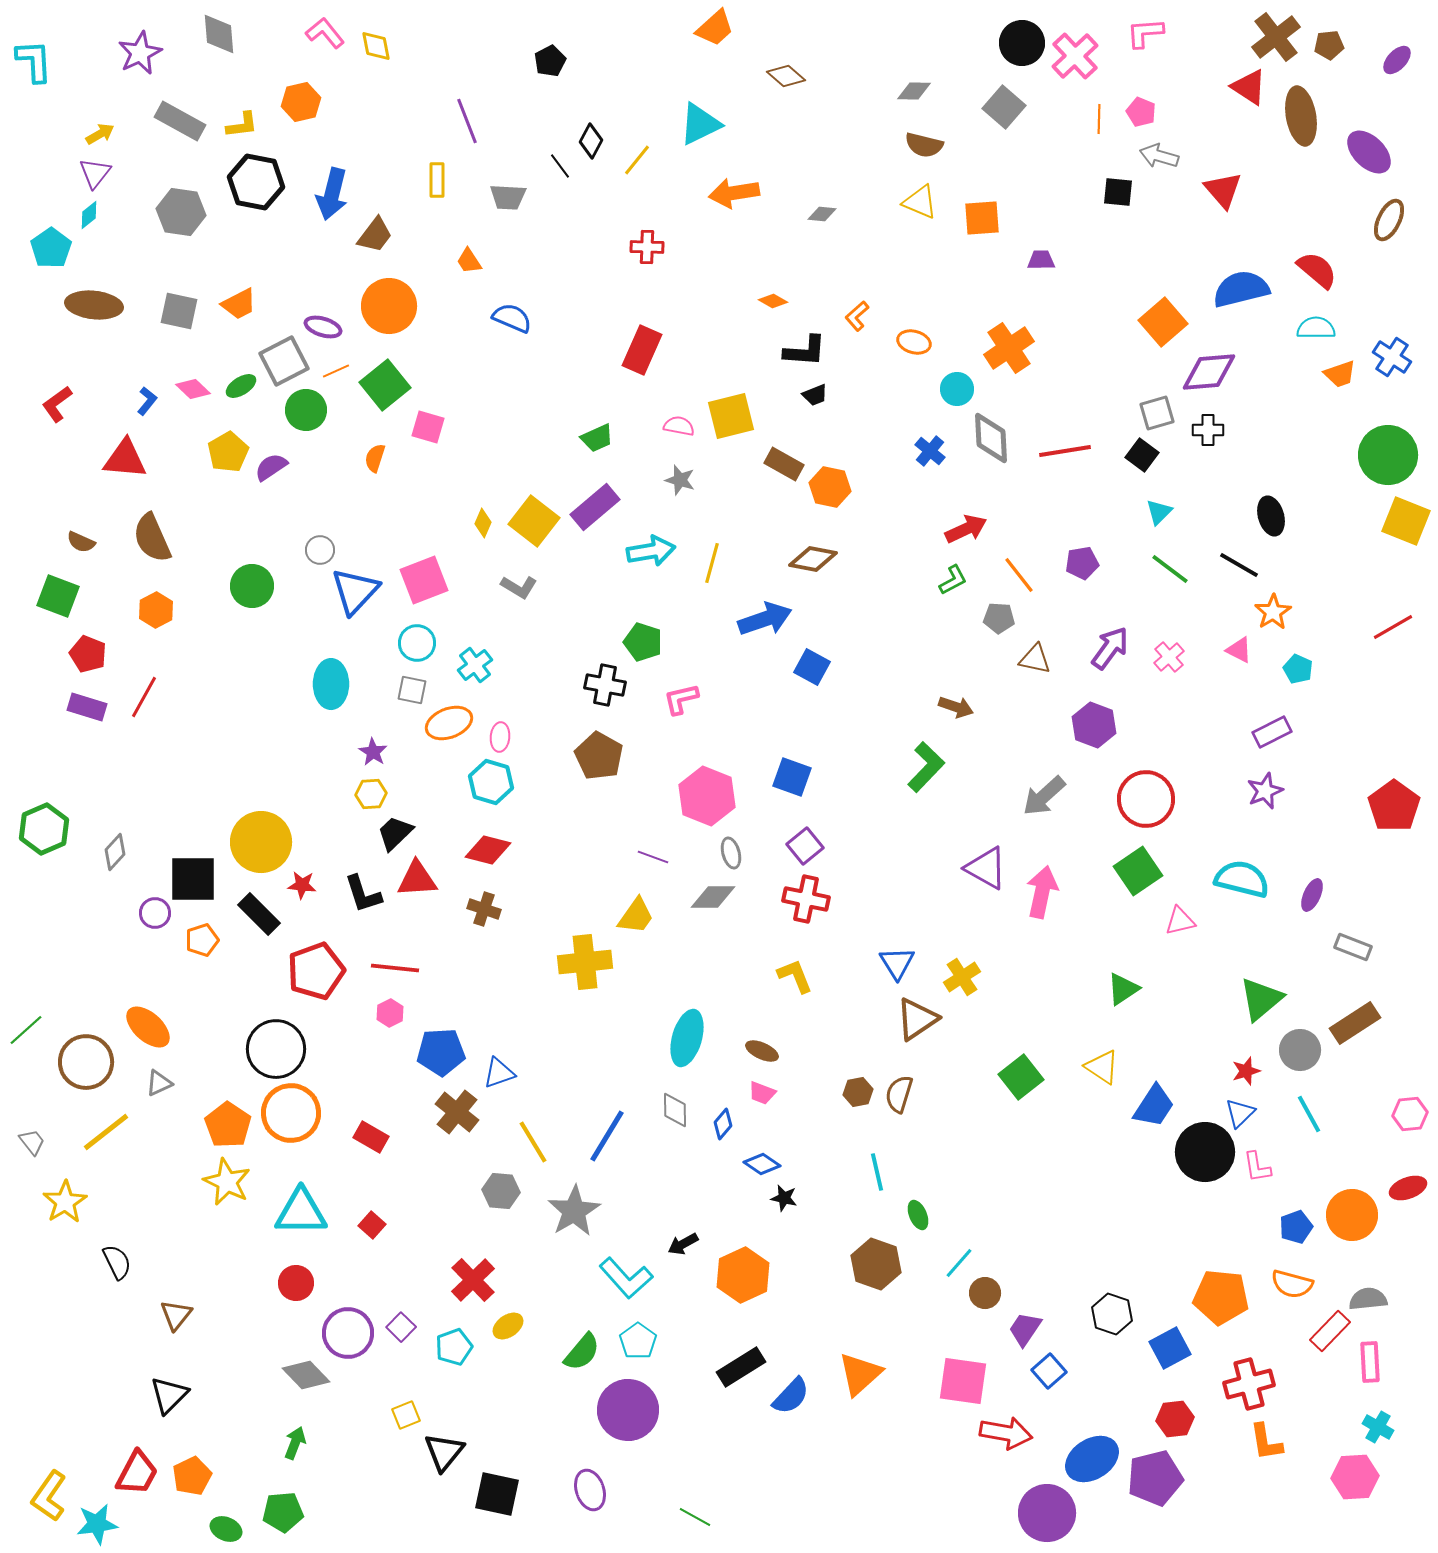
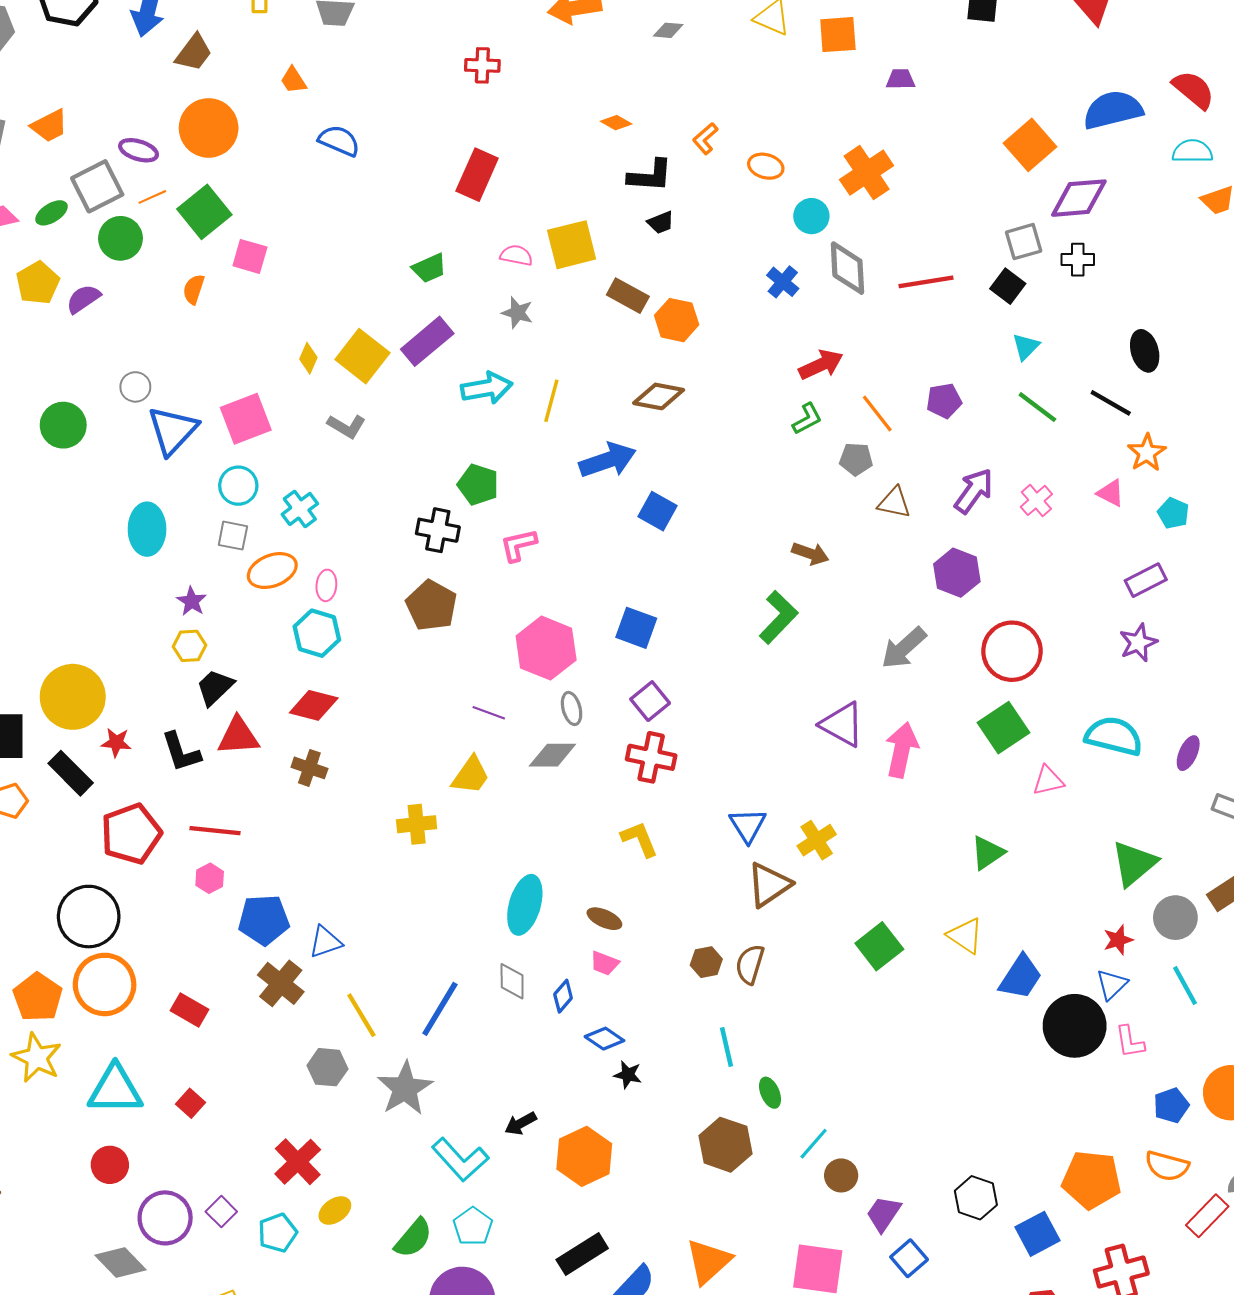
yellow cross: (585, 962) -> (417, 824), size x0.7

